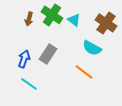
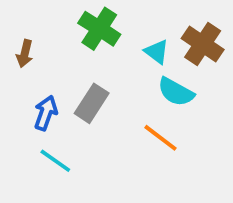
brown arrow: (29, 19) -> (25, 54), moved
cyan triangle: (74, 20) -> (157, 52), moved

